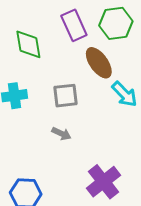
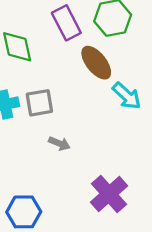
gray square: (66, 96) -> (39, 103), moved

